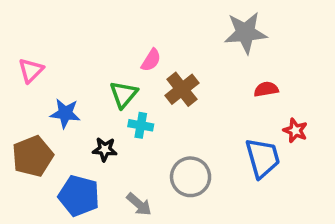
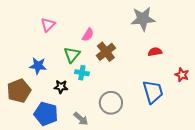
pink triangle: (31, 70) -> (48, 25), moved
red star: (295, 130) -> (182, 75), moved

